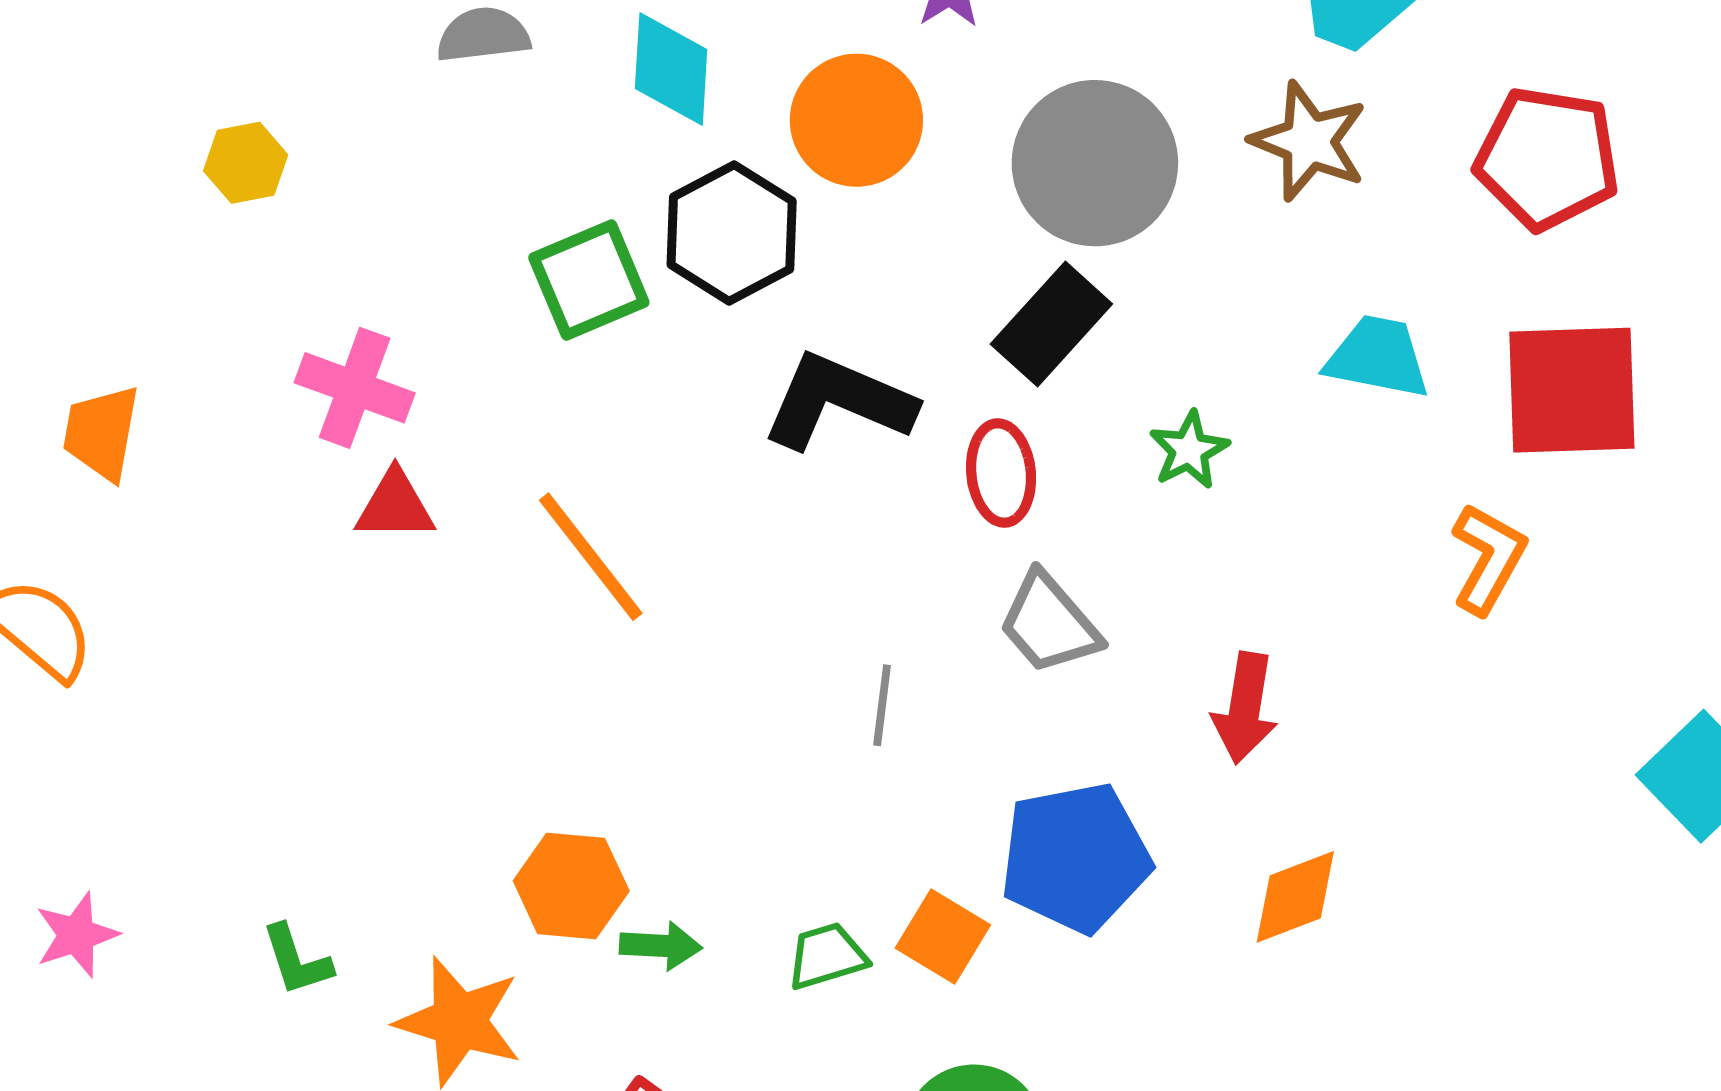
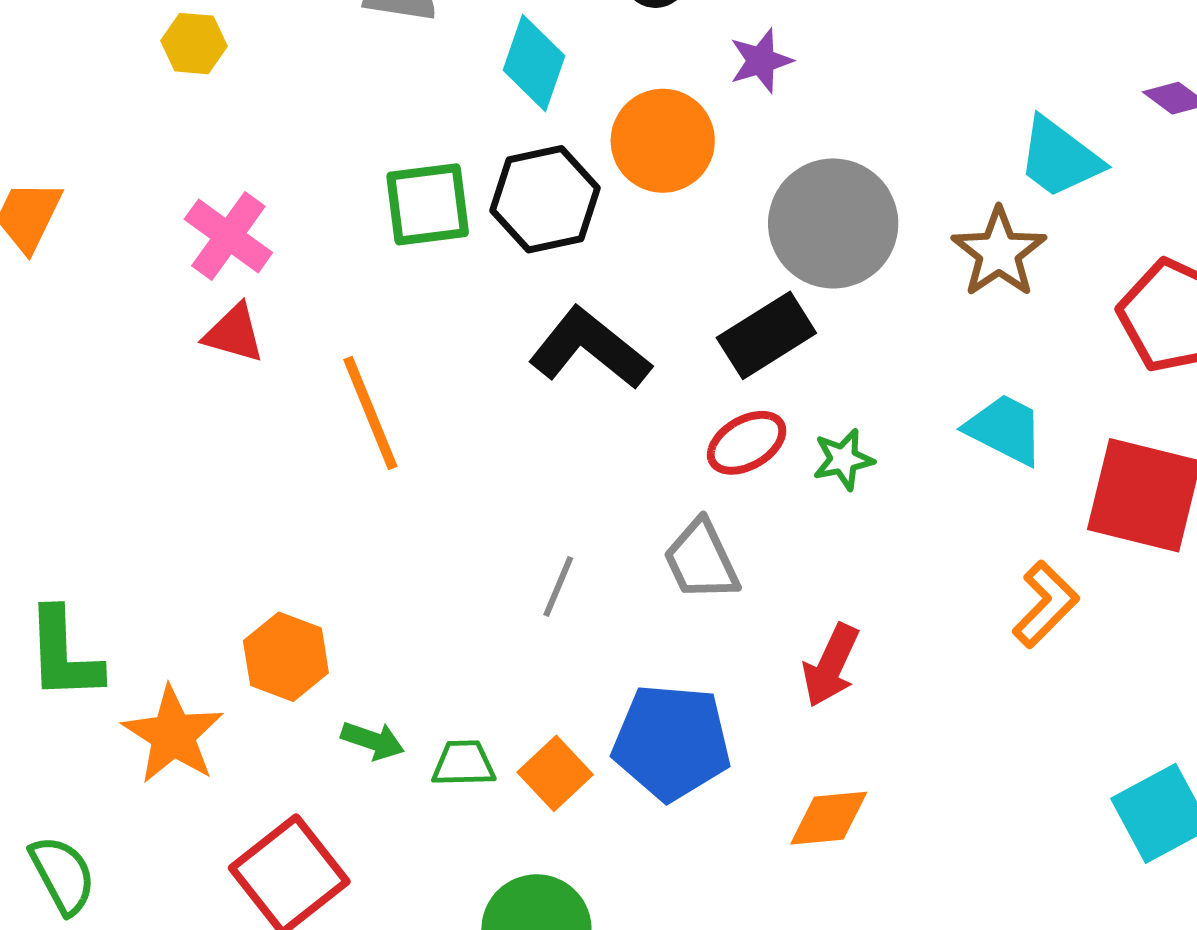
red ellipse: (1001, 473) -> (747, 443), moved, turned 50
green arrow: (661, 946) -> (373, 741), moved
green L-shape: (297, 960) -> (64, 654), size x1.6

